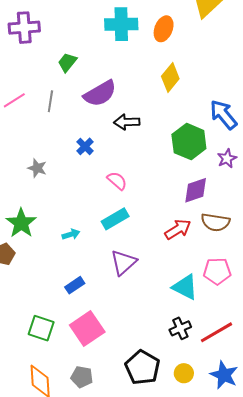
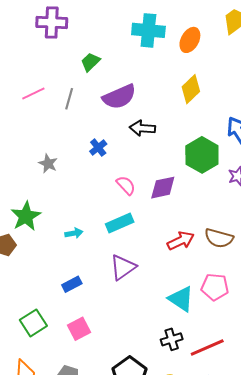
purple diamond: (196, 190) -> (163, 188), moved
green square: (41, 328) -> (33, 323), turned 32
pink square: (87, 329) -> (79, 329), size x0.7

